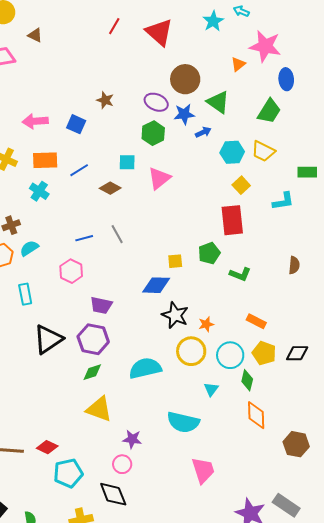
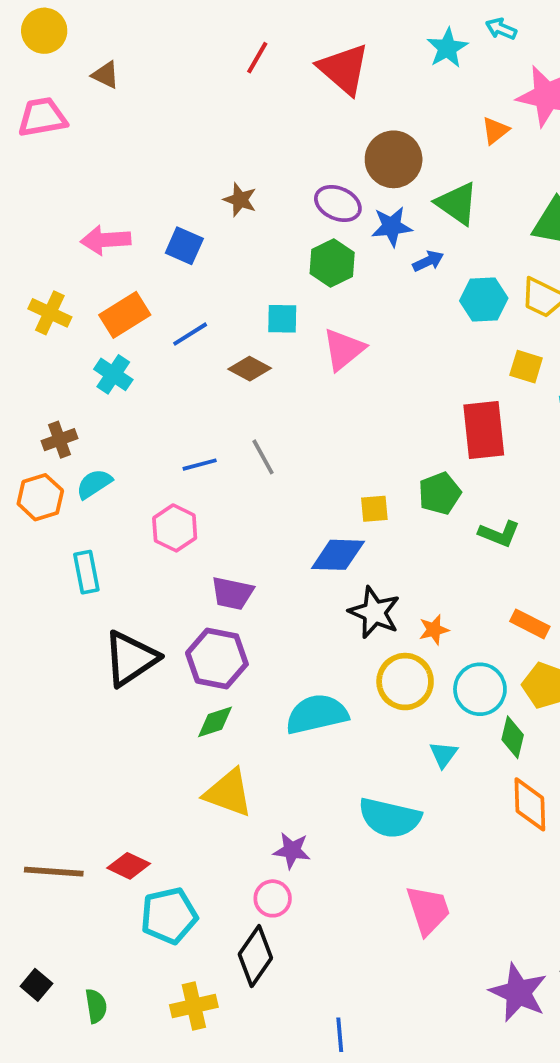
orange rectangle: (45, 160) -> (125, 315), turned -30
yellow square: (241, 185) -> (526, 367), moved, turned -30
black diamond: (113, 494) -> (255, 956), turned 56

